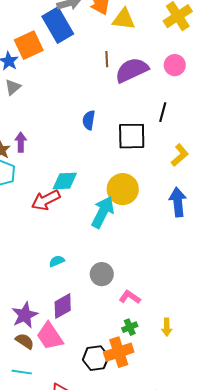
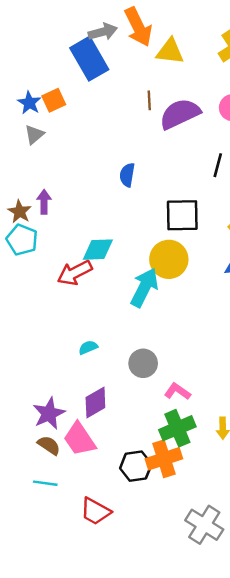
orange square: (29, 45) -> (54, 100), moved, size x0.7
black square: (132, 136) -> (182, 215), moved
green cross: (130, 327) -> (177, 428), size x1.8

